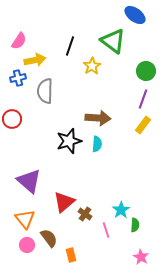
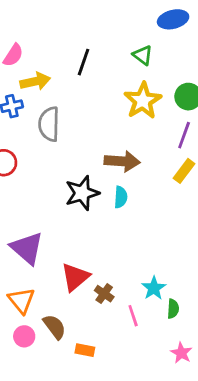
blue ellipse: (135, 15) -> (173, 19), turned -50
green triangle: (113, 41) -> (143, 55), size x0.6
yellow star: (92, 66) -> (143, 101), moved, size x1.5
orange rectangle: (71, 255) -> (85, 350), turned -64

